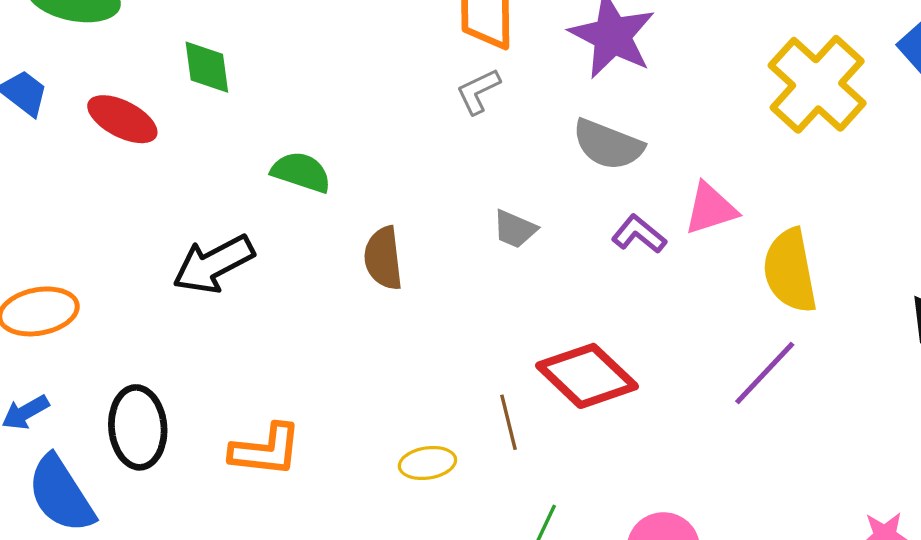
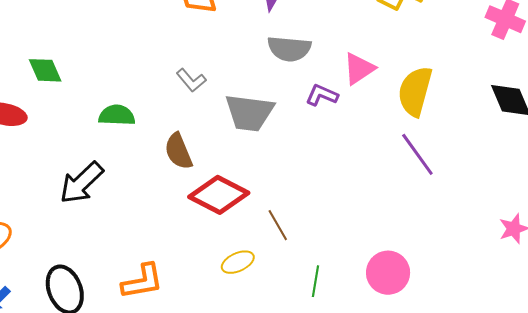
gray L-shape: (478, 91) -> (191, 80), moved, turned -88
gray trapezoid: (515, 229) -> (249, 113), size x1.8
yellow semicircle: (790, 271) -> (415, 91), turned 42
purple line: (765, 373) -> (417, 154), turned -63
red diamond: (587, 376) -> (219, 195), moved

